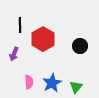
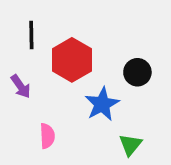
purple arrow: (14, 54) -> (21, 86), turned -56
blue star: (52, 83) -> (102, 104), moved

